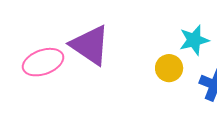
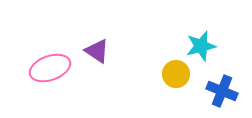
purple triangle: (90, 45) -> (97, 51), size x0.6

